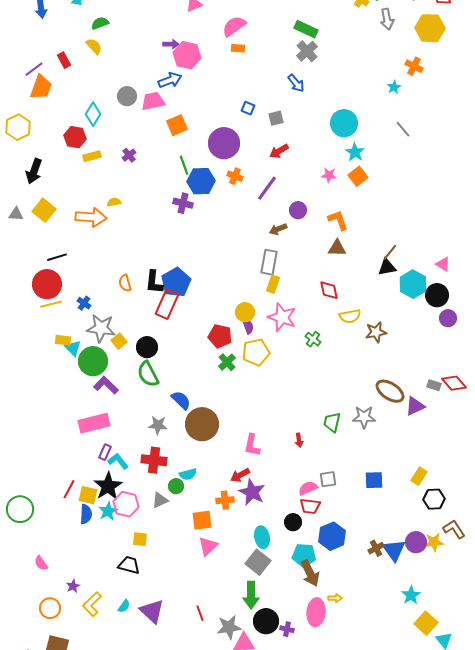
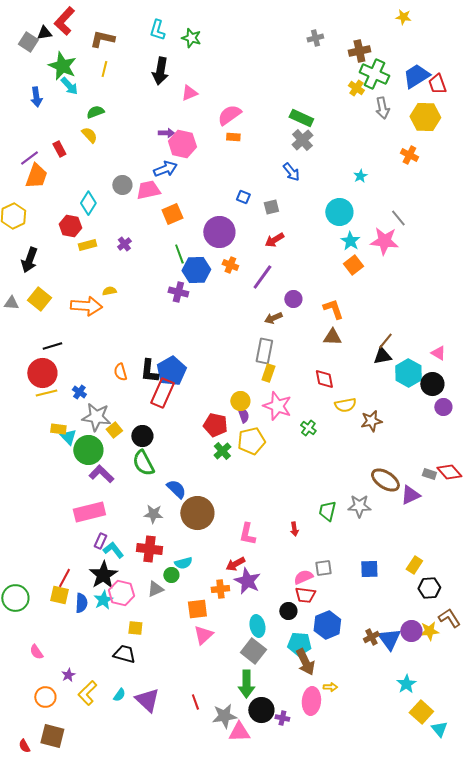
cyan star: (394, 87) -> (360, 176), moved
pink star: (329, 175) -> (384, 241), moved, size x1.8
yellow square: (88, 495) -> (59, 595), moved

